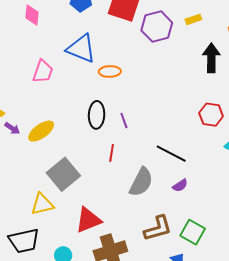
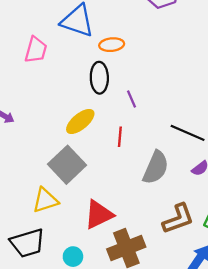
black ellipse: (97, 115) -> (99, 78), moved
yellow ellipse: (41, 131) -> (80, 121), moved

